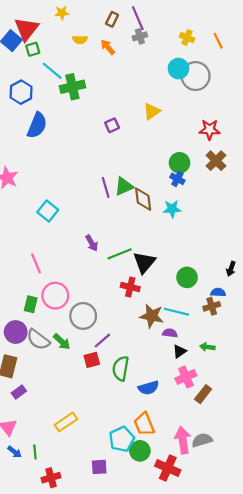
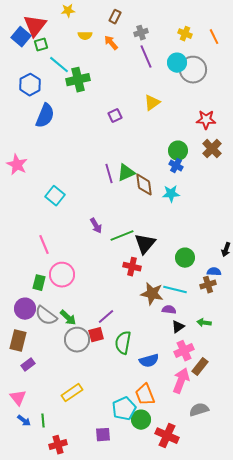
purple line: (138, 18) -> (146, 57), moved
gray circle: (83, 316) -> (77, 340), moved
pink arrow: (183, 440) -> (181, 381), moved, turned 30

